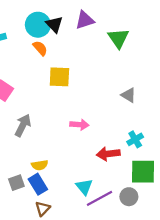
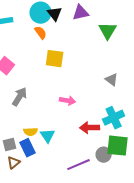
cyan cross: (135, 139) -> (114, 118), size x1.5
cyan triangle: (84, 187) -> (48, 136), moved
gray circle: (129, 197) -> (104, 155), moved
brown triangle: (43, 209) -> (14, 163), moved

